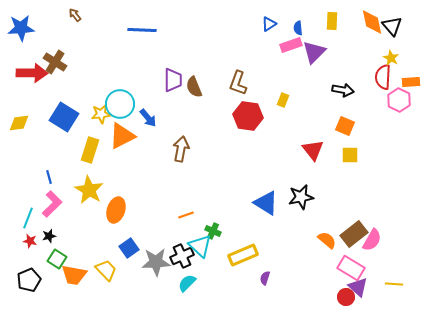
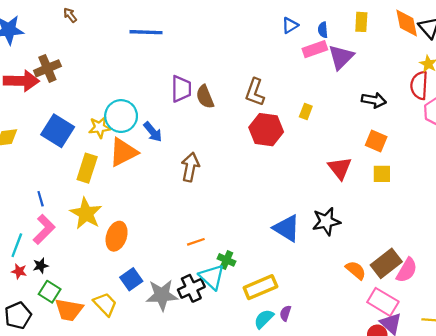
brown cross: (55, 62) -> (47, 68), turned 35
cyan semicircle: (187, 283) -> (264, 319), moved

